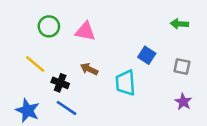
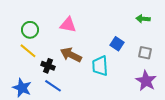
green circle: (49, 26) -> (30, 30), moved
brown arrow: (89, 69) -> (71, 55), size x1.5
purple star: (183, 102) -> (146, 81), size x1.5

